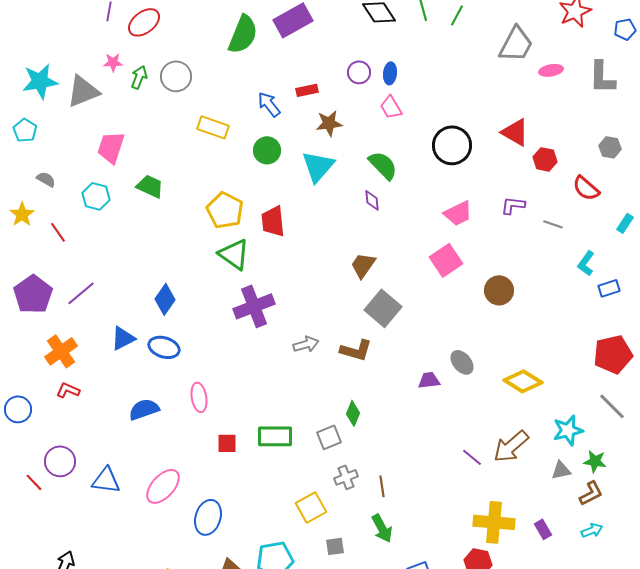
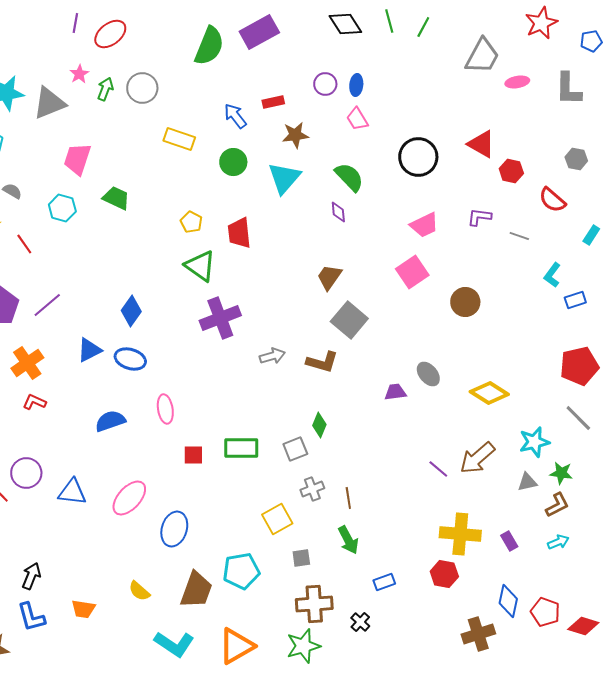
pink star: (113, 62) -> (79, 74), turned -30
yellow pentagon: (225, 210) -> (191, 222), size x0.6

